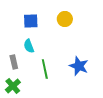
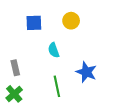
cyan semicircle: (29, 46) -> (54, 50), moved
green line: (45, 69) -> (57, 86), moved

